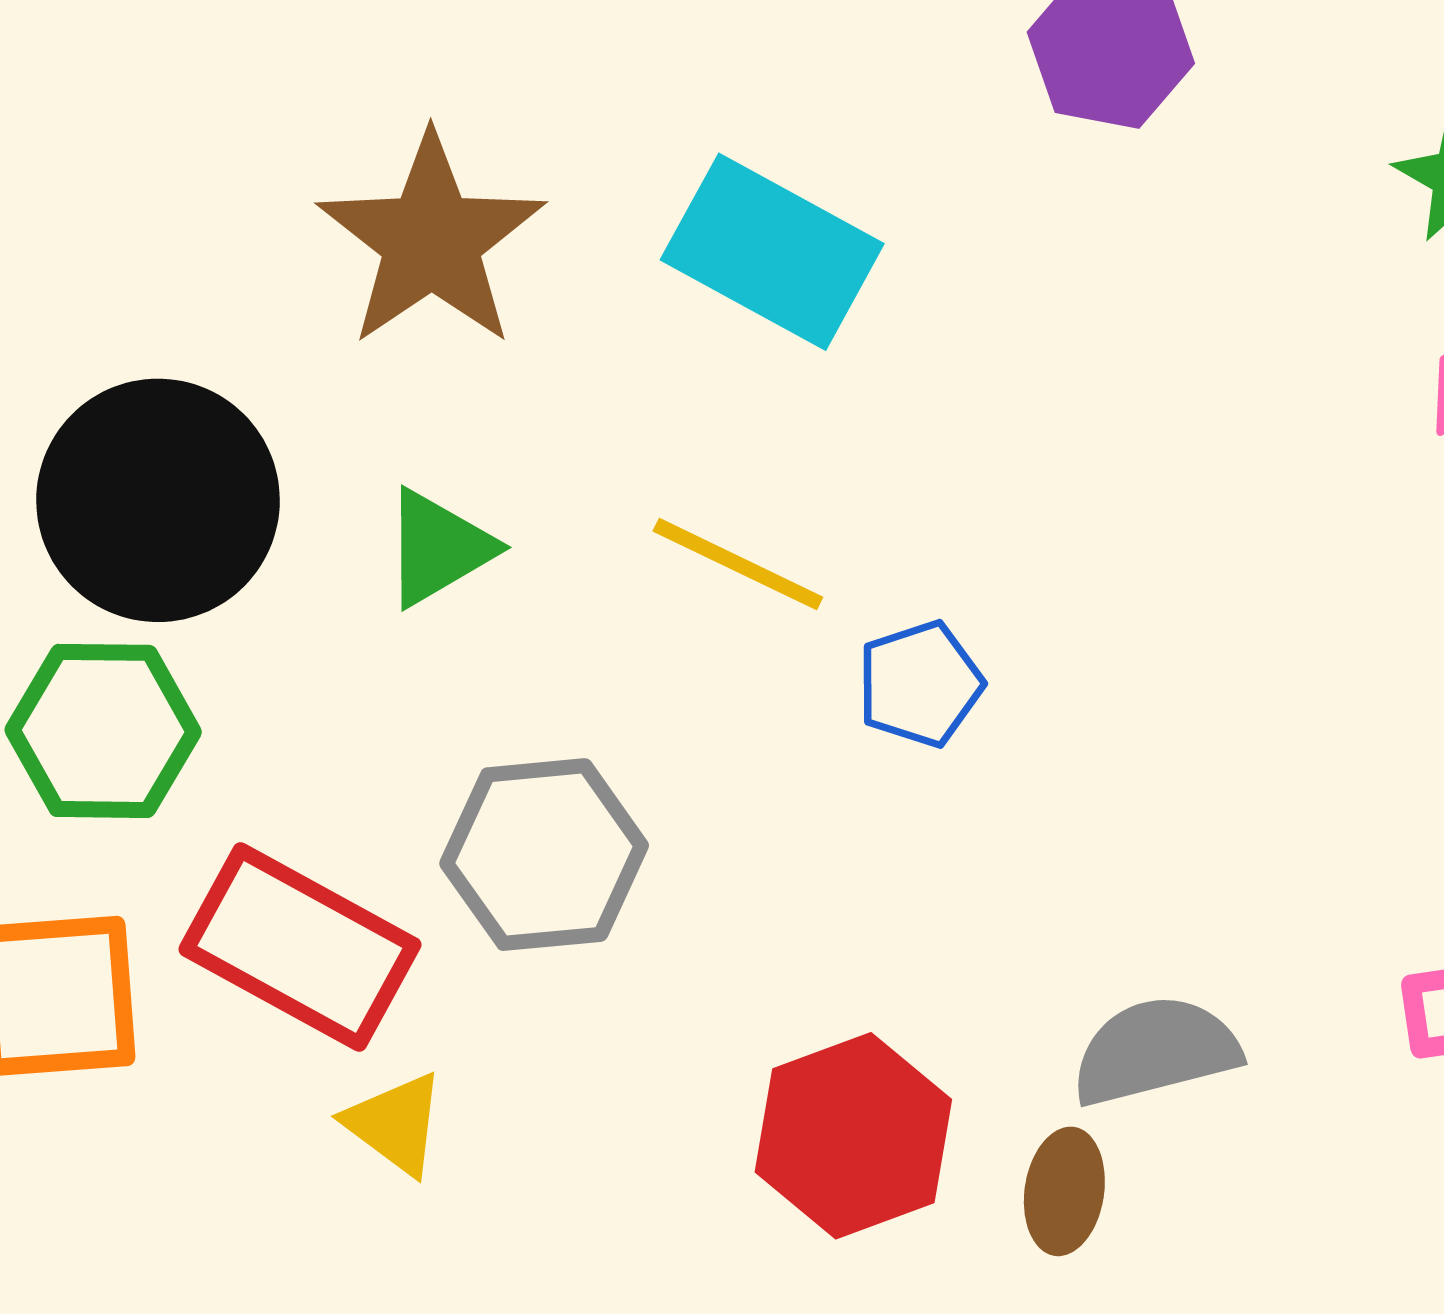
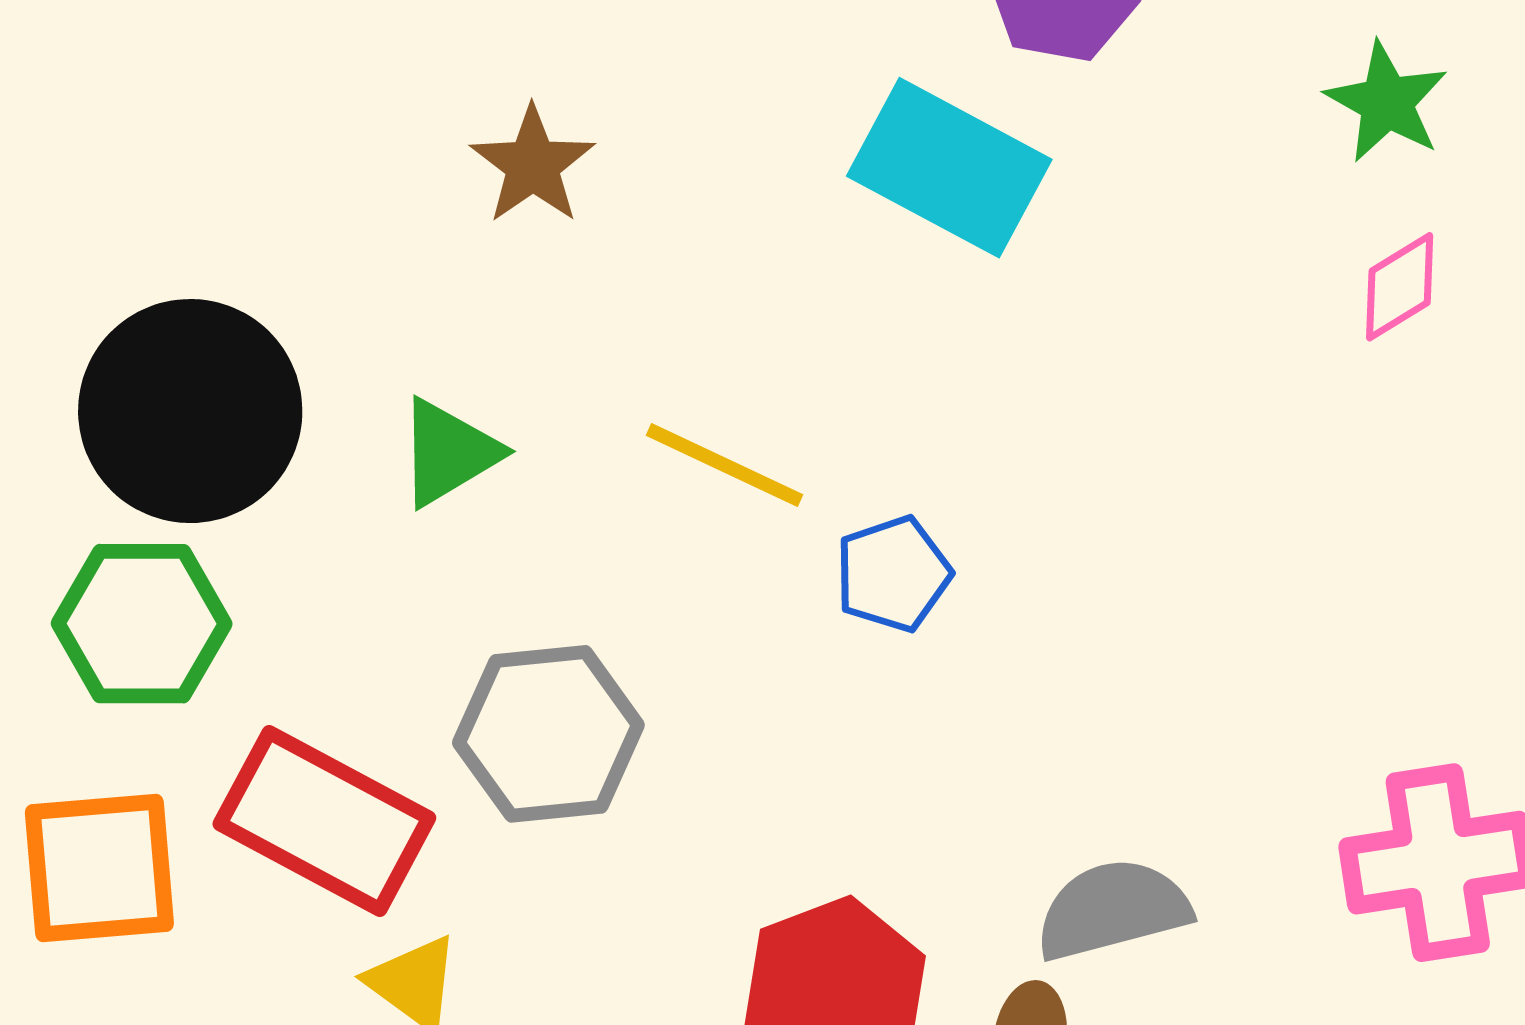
brown star: (431, 240) -> (533, 165), moved, size x0.6
cyan rectangle: (772, 252) -> (949, 168), moved

